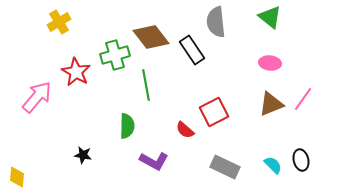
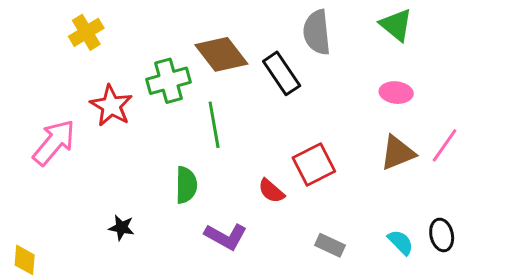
gray rectangle: (225, 167) -> (330, 245), size x0.7

